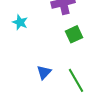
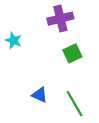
blue triangle: (44, 72) -> (40, 95), turned -49

